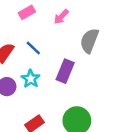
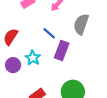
blue line: (33, 48) -> (49, 33), moved

